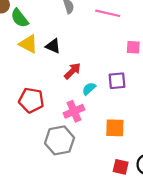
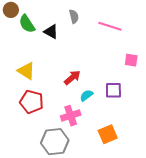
yellow triangle: (28, 44) -> (26, 71), moved
black triangle: (53, 46) -> (51, 32), moved
orange square: (115, 128) -> (108, 134), turned -30

